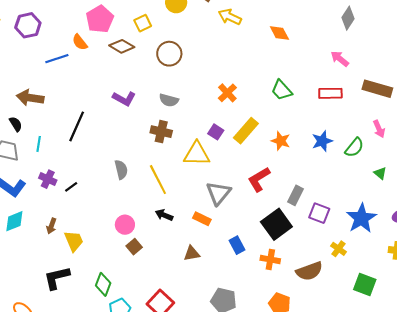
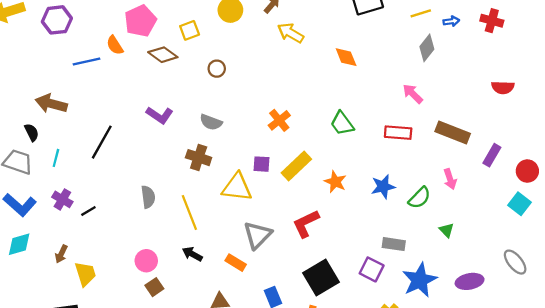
brown circle: (169, 54) -> (217, 69), size x0.6
purple square: (216, 132) -> (261, 164), turned -35
gray rectangle: (296, 195) -> (394, 244), moved, turned 66

